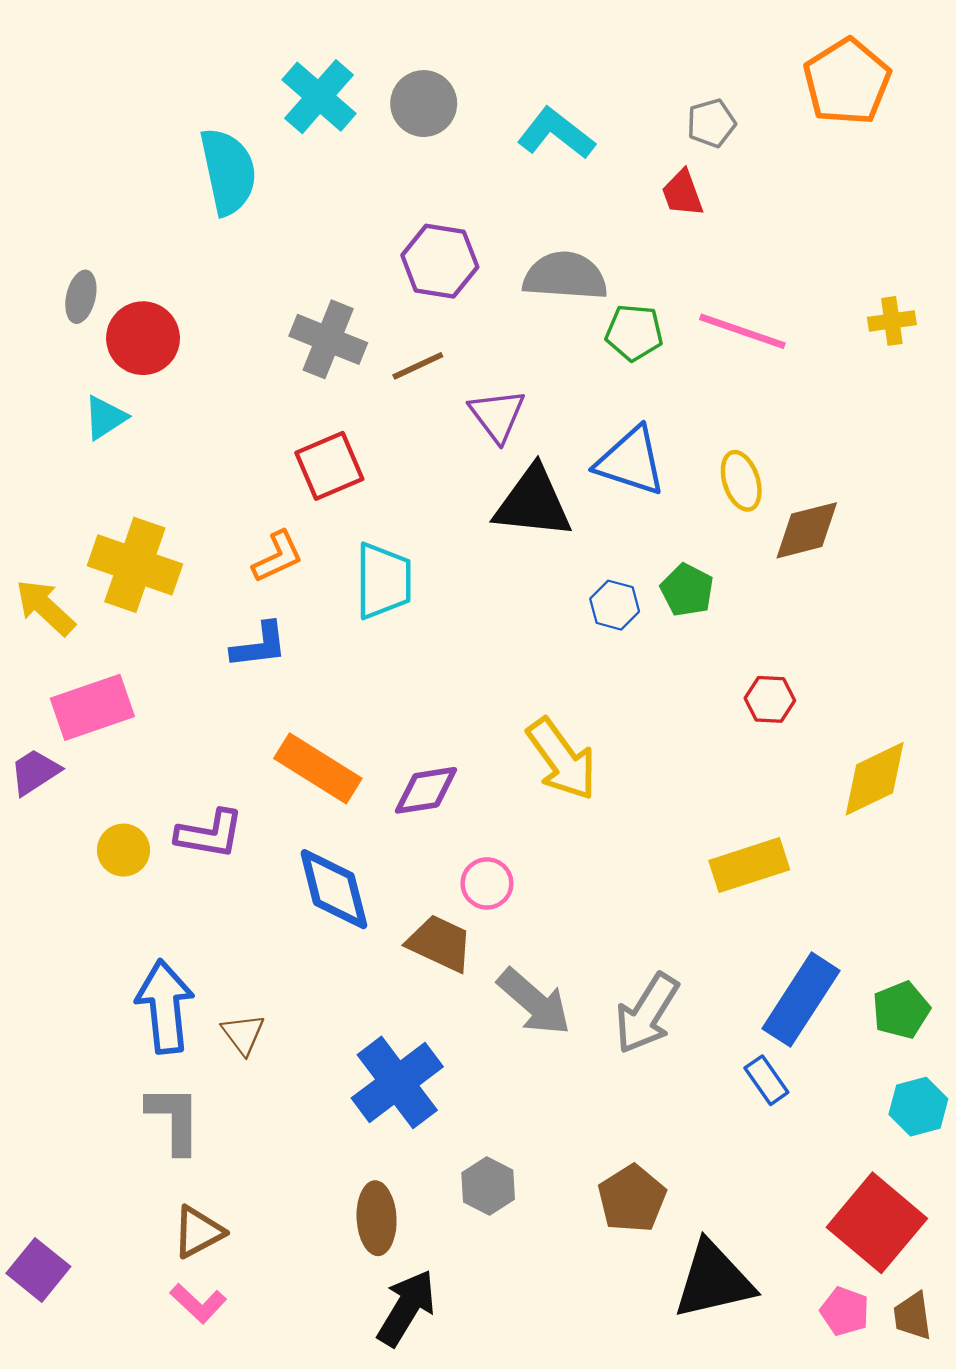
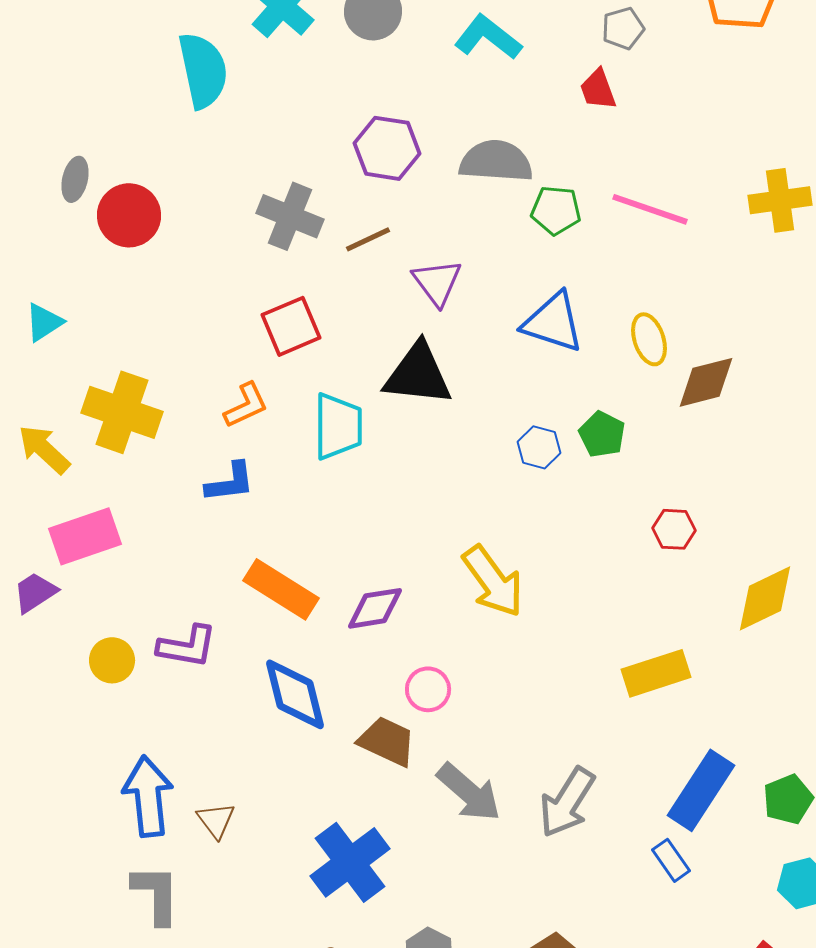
yellow cross: (892, 321) -> (780, 200), size x1.5
cyan triangle: (105, 418) -> (44, 322), moved
black triangle: (533, 503) -> (418, 374), moved

